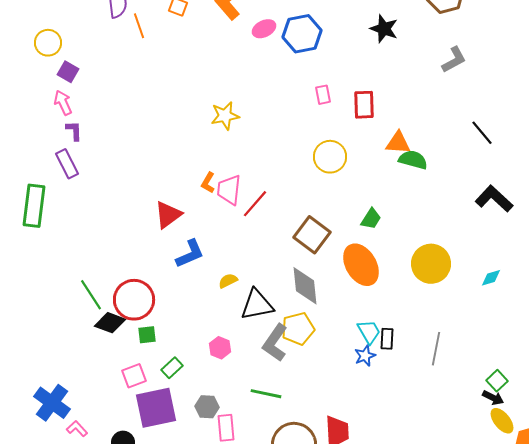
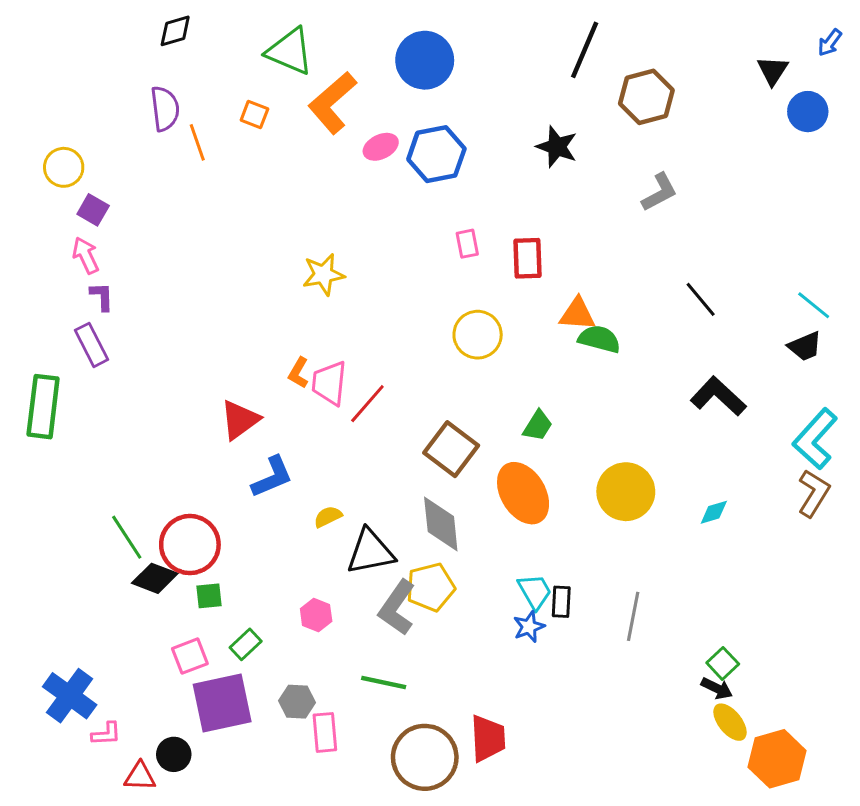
pink L-shape: (77, 429) -> (106, 734), turned 130

